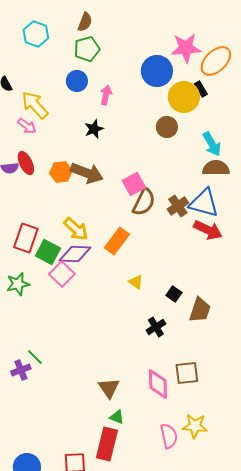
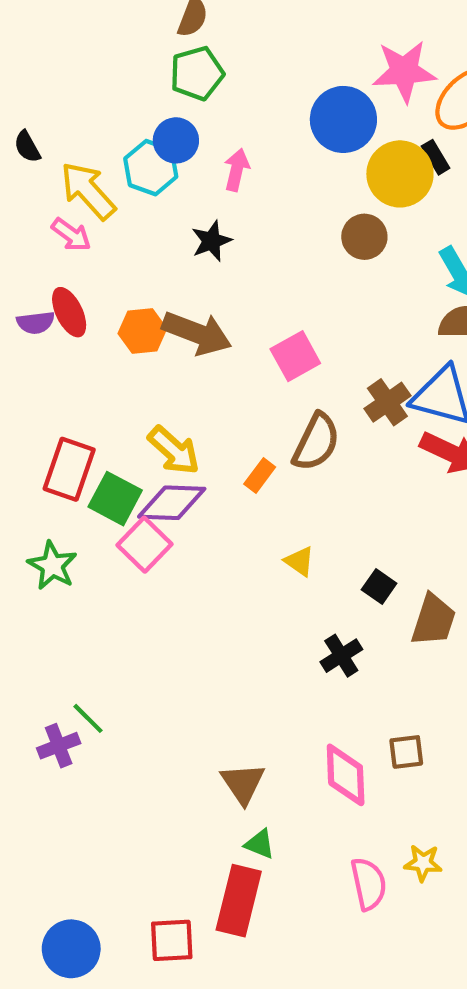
cyan hexagon: (36, 34) -> (151, 168), moved
brown semicircle: (144, 202) -> (316, 442), moved
orange rectangle: (117, 241) -> (260, 476), size x0.6
green star: (18, 284) -> (52, 566), turned -30
brown square: (187, 373) -> (406, 752), size x0.7
yellow star: (195, 426) -> (423, 863), size x0.7

